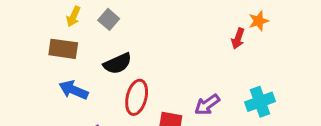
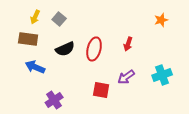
red arrow: (238, 39) -> (128, 44), moved
red ellipse: (137, 97) -> (94, 49), moved

